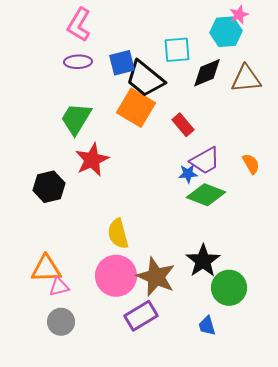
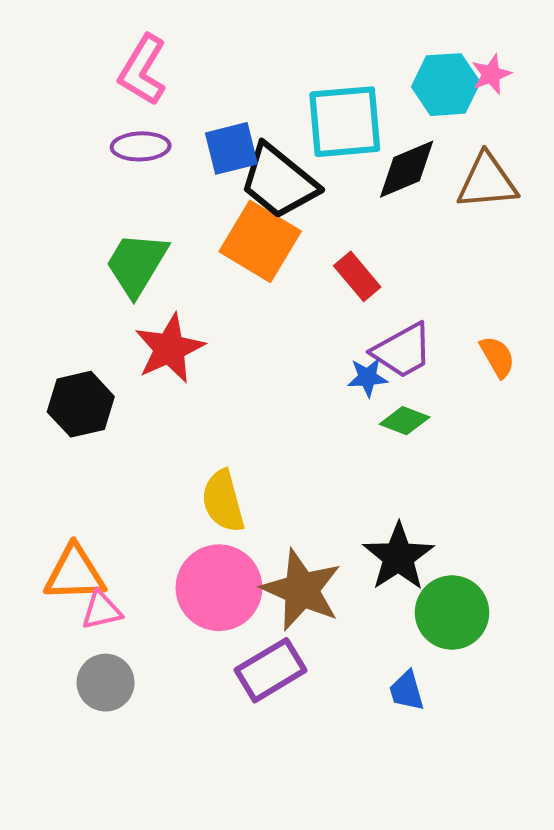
pink star: (239, 15) -> (491, 74), moved
cyan square: (177, 50) -> (345, 122), size x1.4
green diamond: (206, 195) -> (405, 421), size x0.6

